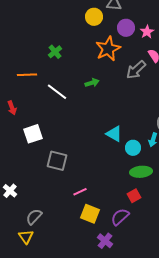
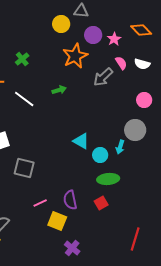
pink line: (80, 192) -> (40, 203), moved
purple semicircle: (120, 217) -> (70, 200), moved, turned -60

